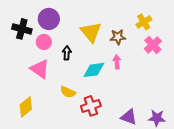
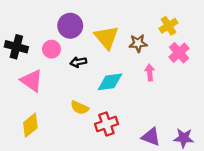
purple circle: (49, 19) -> (70, 26), moved
black cross: (22, 29) -> (16, 47), moved
black arrow: (67, 53) -> (78, 62), turned -104
pink arrow: (117, 62) -> (150, 73), moved
pink triangle: (40, 69) -> (32, 81), moved

